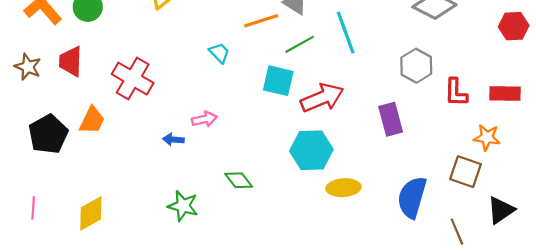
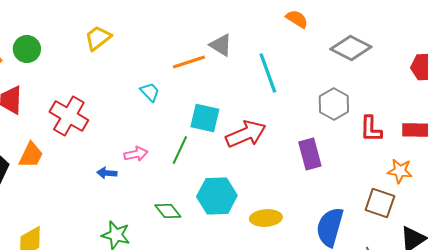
green line: (300, 44) -> (180, 150), moved, turned -36
cyan hexagon: (311, 150) -> (217, 196), moved

